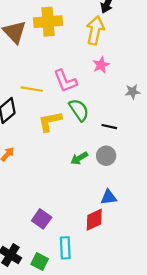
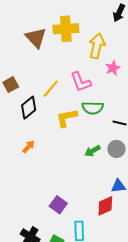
yellow arrow: (95, 30) -> (97, 46), moved
yellow line: (32, 89) -> (51, 89), turned -60
green semicircle: (79, 110) -> (93, 108), turned 125

